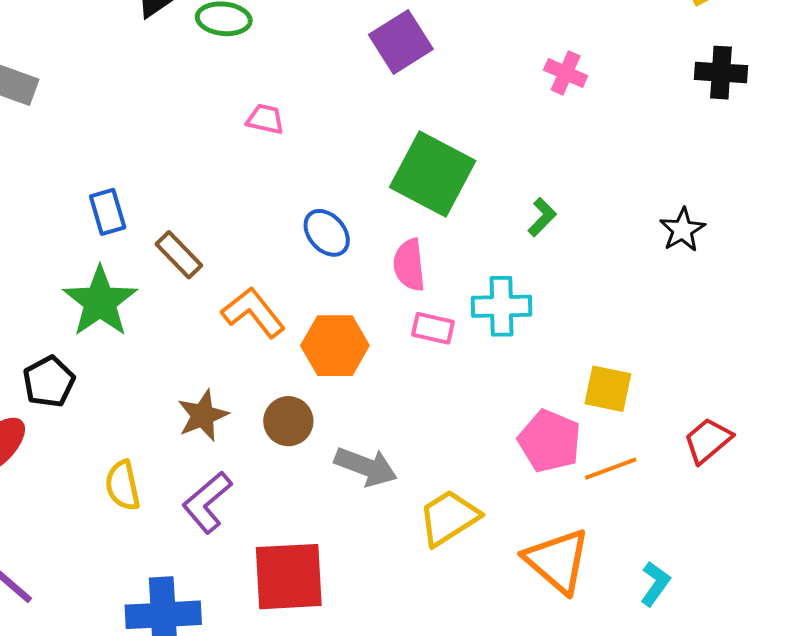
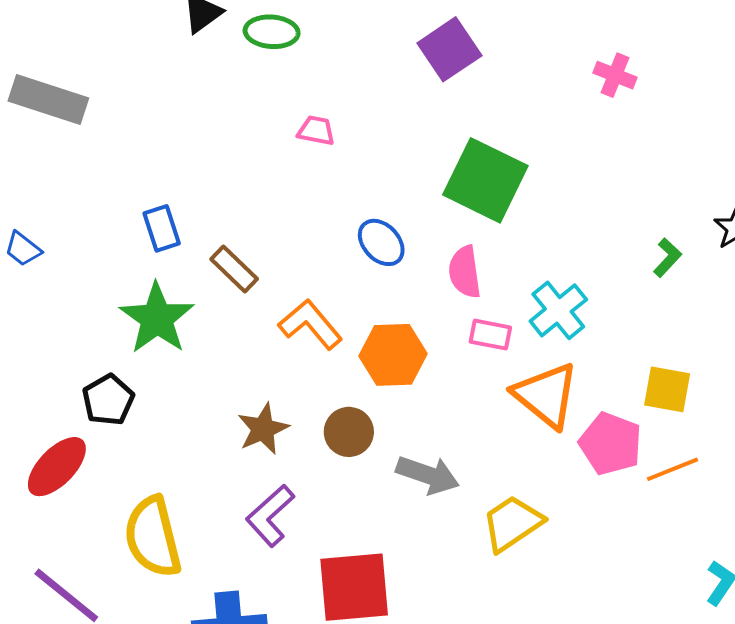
green L-shape: (542, 217) -> (667, 258), moved
cyan cross: (502, 306) -> (558, 310), turned -36
yellow semicircle: (123, 485) -> (153, 537), moved, size x1.6
orange triangle: (557, 561) -> (546, 395), moved

